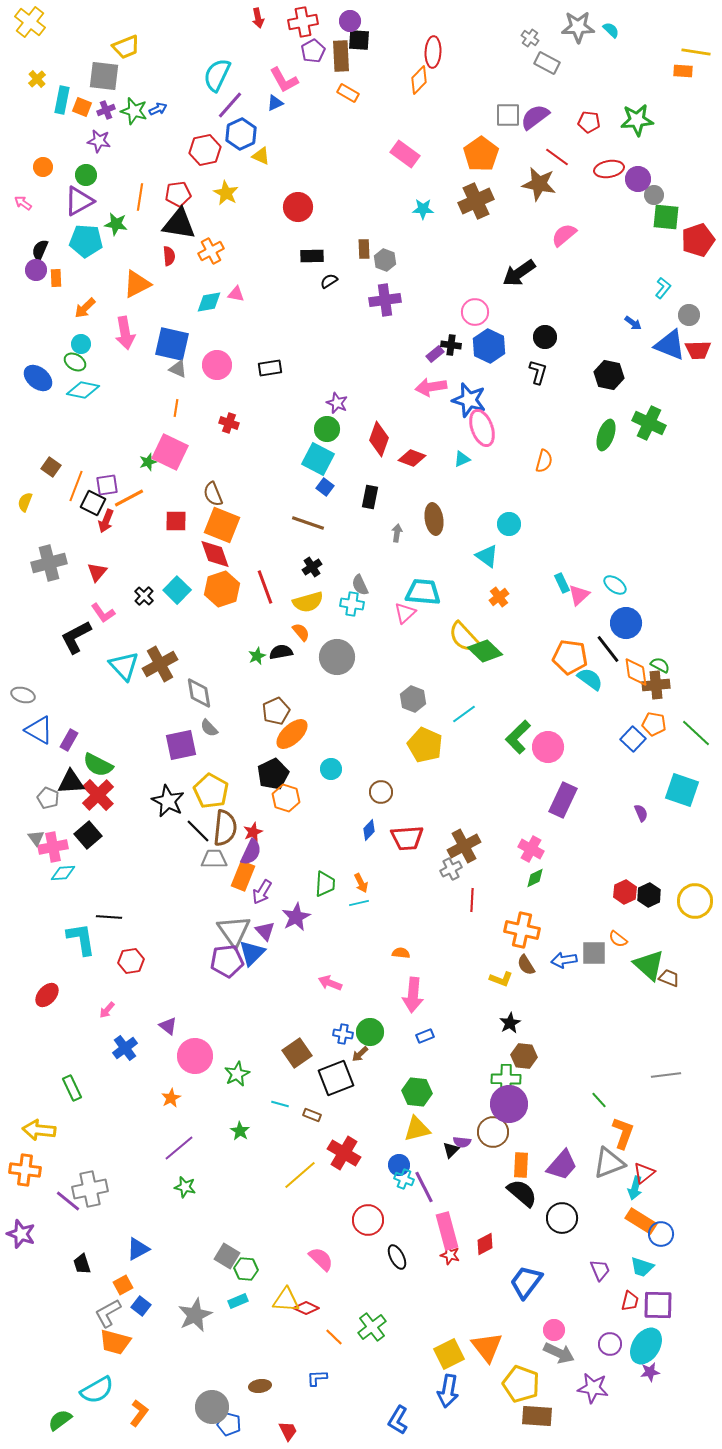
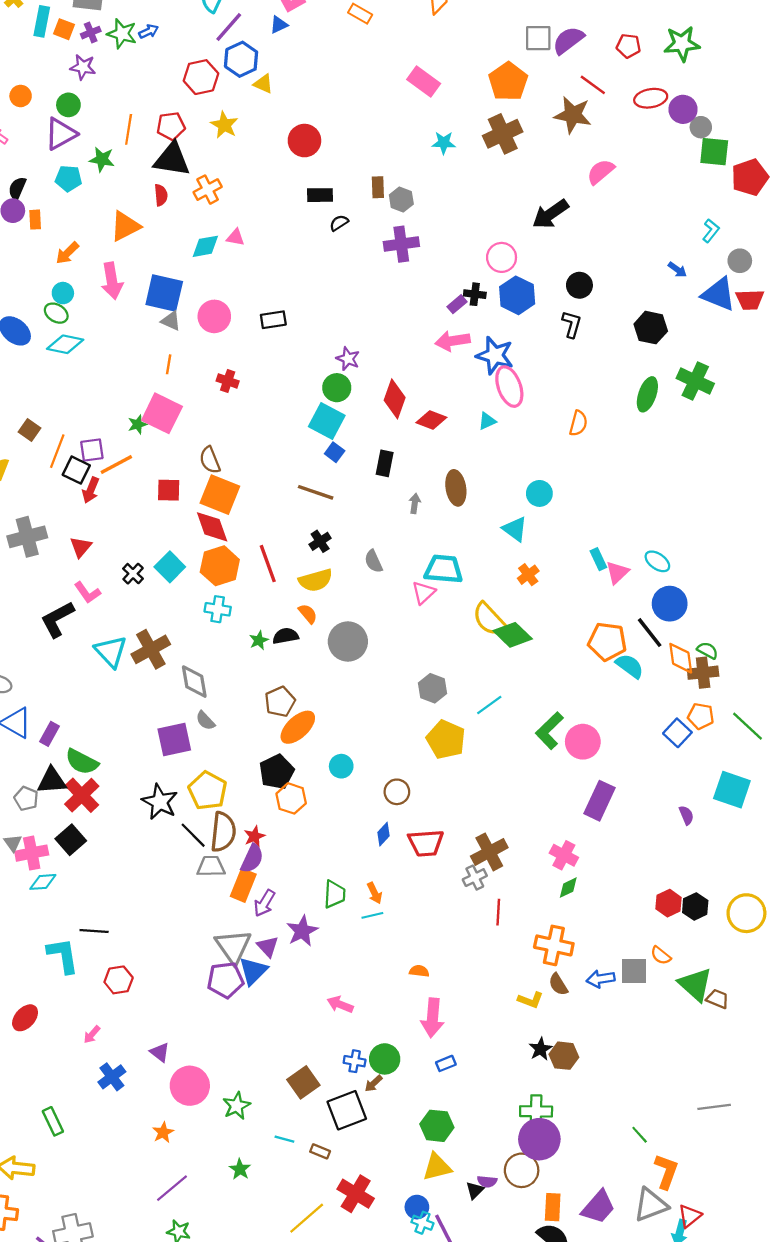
cyan pentagon: (86, 241) -> (68, 178), size x0.7
cyan cross: (352, 604) -> (218, 609), moved
brown hexagon: (524, 1056) -> (564, 1056), moved

